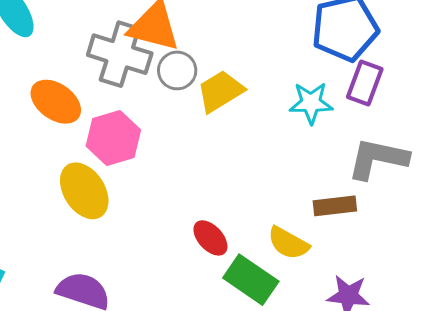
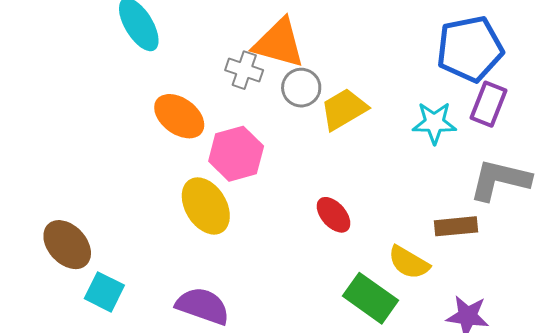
gray cross: (120, 54) -> (244, 70), size x0.6
red ellipse: (210, 238) -> (334, 215), moved

